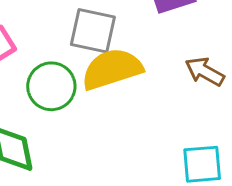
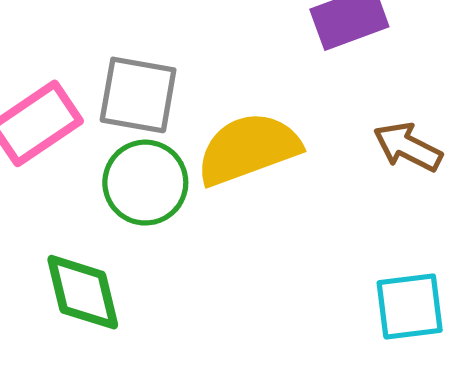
gray square: (93, 31) -> (138, 95), moved

